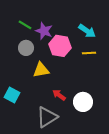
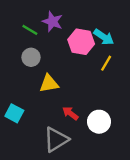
purple star: (44, 31) -> (52, 21), moved
pink hexagon: (60, 46) -> (81, 42), moved
yellow line: (89, 53) -> (106, 63), turned -56

